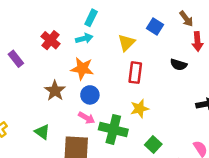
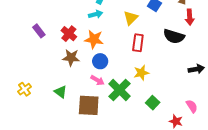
red cross: (51, 40) -> (69, 34), moved
black semicircle: (179, 65) -> (174, 36), size x1.5
brown star: (55, 91) -> (71, 58), turned -30
green cross: (113, 129) -> (120, 90), turned 30

